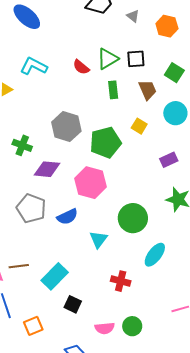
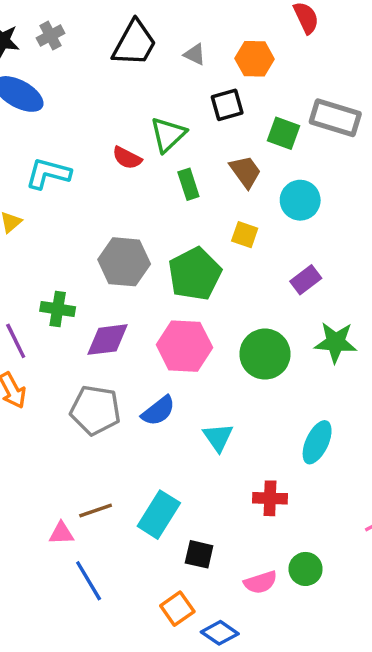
black square: (136, 59) -> (227, 105), moved
green circle: (133, 218) -> (265, 354), moved
orange square: (33, 326) -> (177, 609), moved

